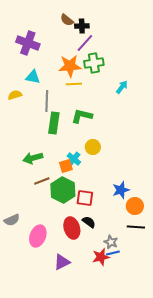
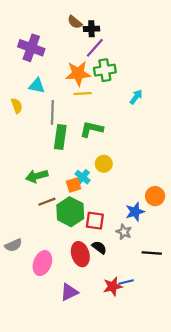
yellow semicircle: (15, 95) -> (17, 106), turned 88
orange circle: (135, 206) -> (155, 196), moved
gray star: (111, 242) -> (124, 232), moved

